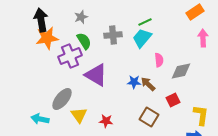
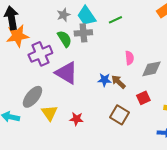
gray star: (81, 17) -> (63, 15), moved
cyan trapezoid: (142, 38) -> (86, 16), moved, turned -75
green semicircle: (84, 41) -> (64, 39), moved

